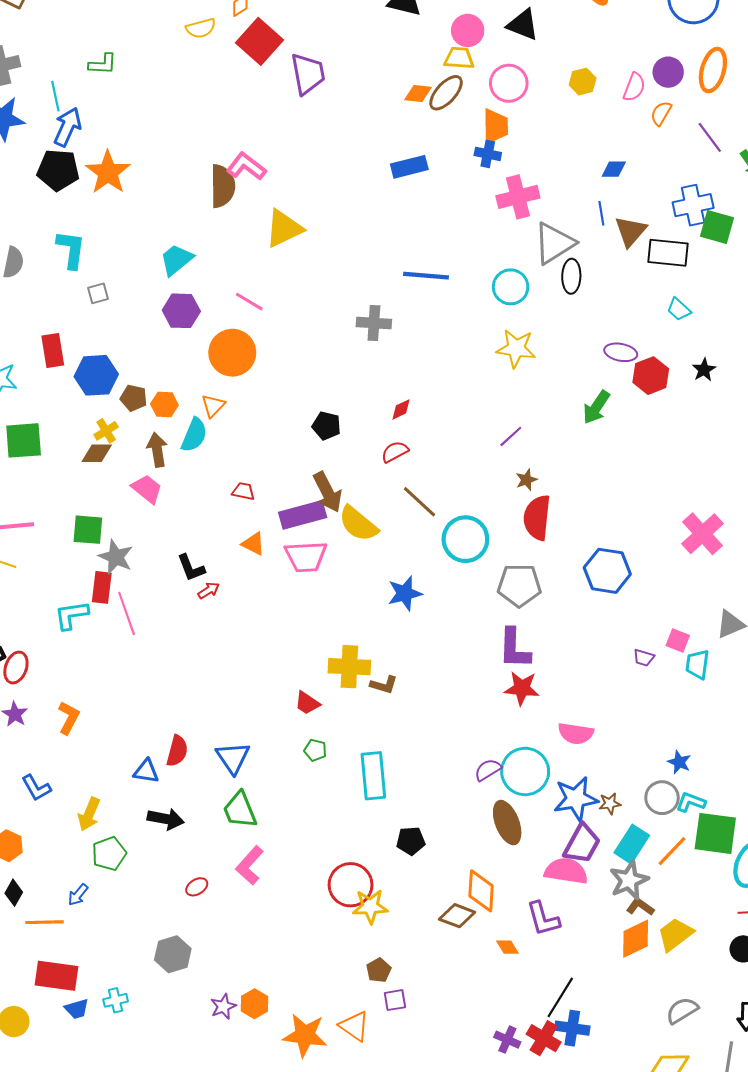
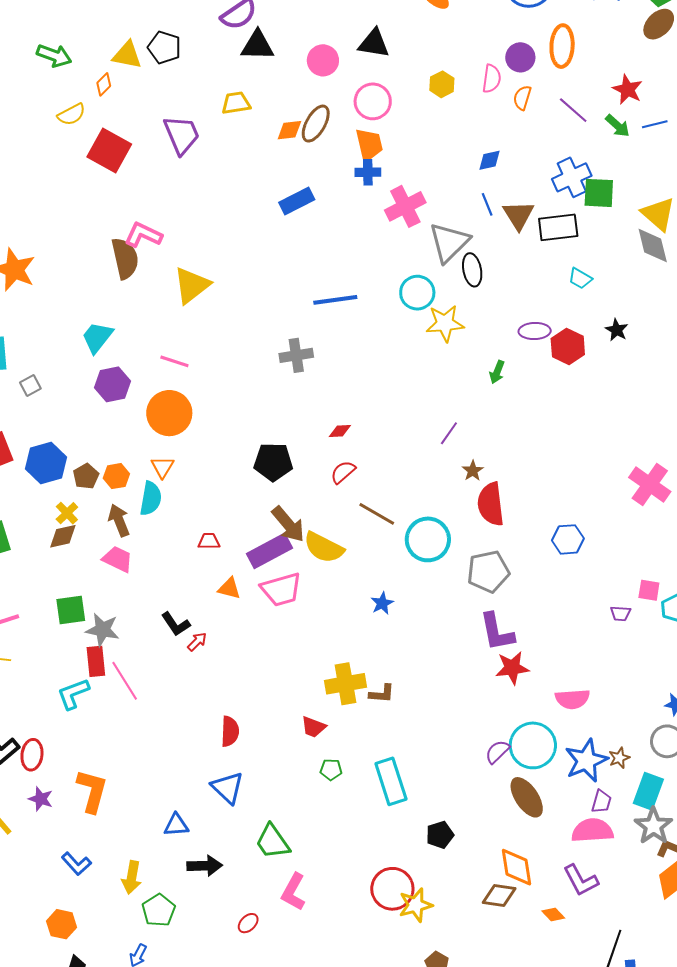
red square: (259, 41) -> (109, 150), moved
yellow trapezoid: (459, 58) -> (236, 103), moved
yellow star: (516, 348) -> (445, 323), moved
brown pentagon: (134, 398) -> (86, 476), turned -30
green arrow: (596, 407) -> (497, 372), moved, size x0.7
red diamond: (401, 409) -> (340, 431), turned 35
black pentagon: (326, 426) -> (273, 462), size x1.4
blue hexagon: (607, 571) -> (568, 539), size x0.7
blue star: (405, 593) -> (382, 603), size x0.7
orange L-shape: (69, 718) -> (92, 791), size x1.4
red semicircle: (177, 751) -> (230, 731), moved
blue triangle: (233, 758) -> (228, 788), moved
purple trapezoid: (582, 844) -> (602, 802), size x0.6

